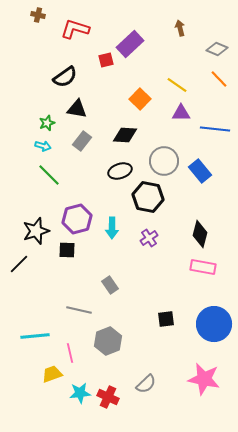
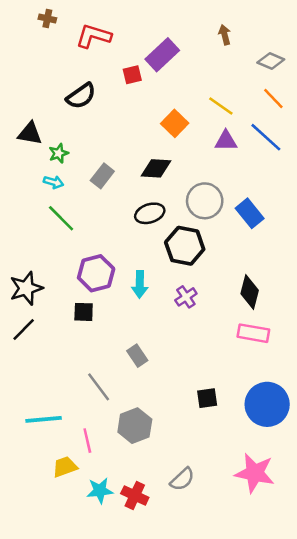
black triangle: (77, 109) -> (30, 133), moved
blue line: (215, 129) -> (266, 137), moved, turned 36
black star: (36, 231) -> (26, 288), moved
gray line: (79, 310) -> (99, 387), turned 40

